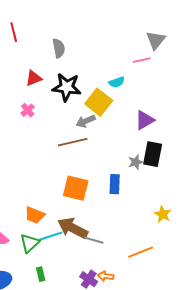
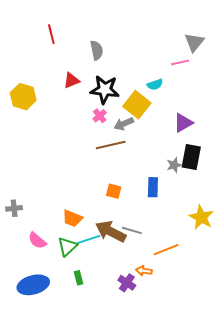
pink cross: (28, 110) -> (100, 116), moved
orange square: (76, 188) -> (114, 191), size x0.6
yellow star: (163, 214) -> (201, 217), size x1.4
gray line: (94, 240) -> (132, 230), moved
orange line: (141, 252) -> (166, 250), moved
orange arrow: (106, 276) -> (144, 271), moved

